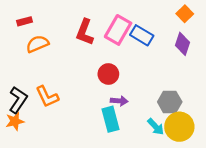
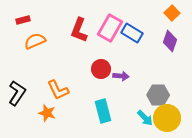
orange L-shape: (47, 97) -> (58, 90), moved
purple arrow: (119, 101) -> (121, 76), moved
orange star: (15, 121) -> (47, 113), moved, turned 30

